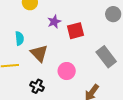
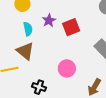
cyan semicircle: (19, 38) -> (28, 29), moved
brown triangle: (39, 53) -> (25, 51), moved

